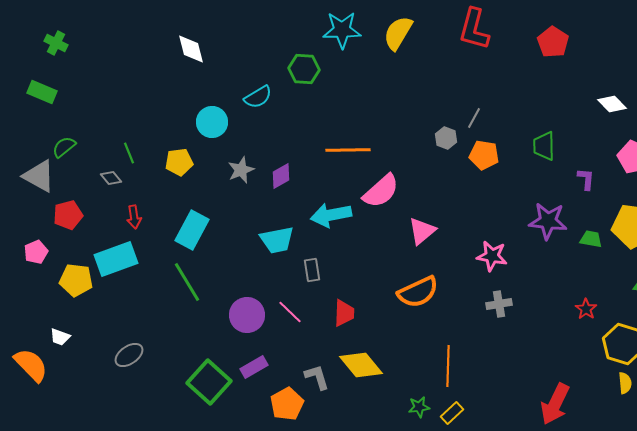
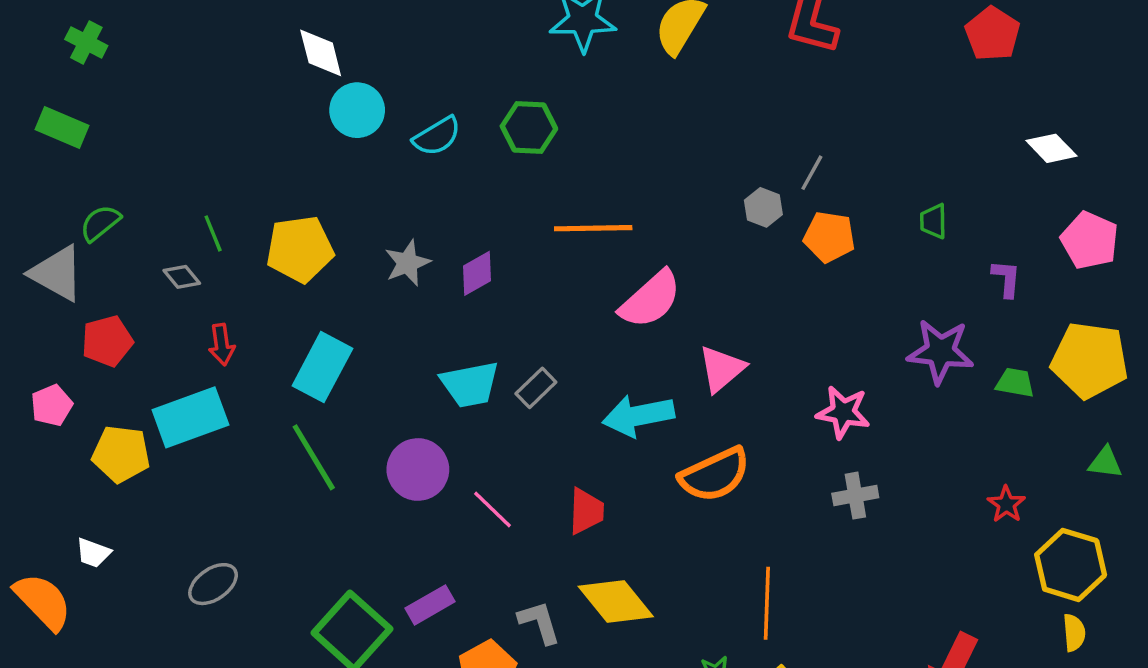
red pentagon: (553, 42) -> (992, 34), moved
green hexagon: (304, 69) -> (529, 128), moved
cyan circle: (212, 122) -> (357, 110), moved
green trapezoid: (544, 146) -> (933, 221), size x0.7
yellow pentagon: (179, 162) -> (300, 249), size x1.4
cyan arrow: (331, 215) -> (638, 416), moved
gray rectangle: (312, 270) -> (536, 388), moved, turned 55
purple circle: (247, 315) -> (418, 469), moved

